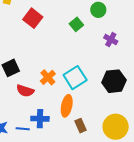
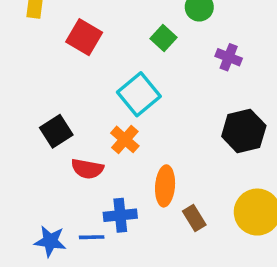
cyan square: (75, 78) -> (139, 94), moved

